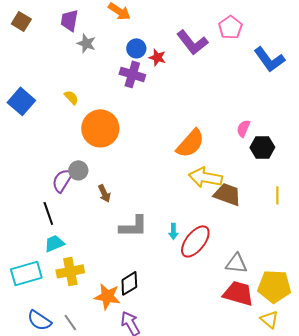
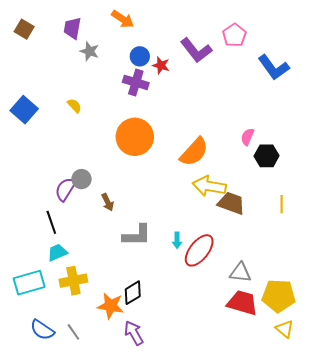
orange circle: (100, 128) -> (135, 137), moved
yellow triangle: (269, 319) -> (285, 329), moved

